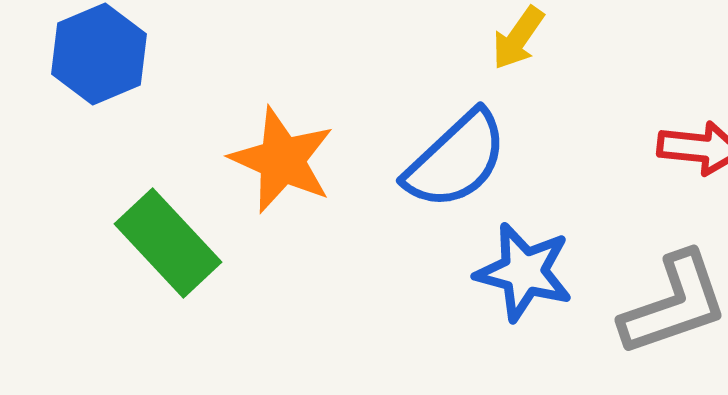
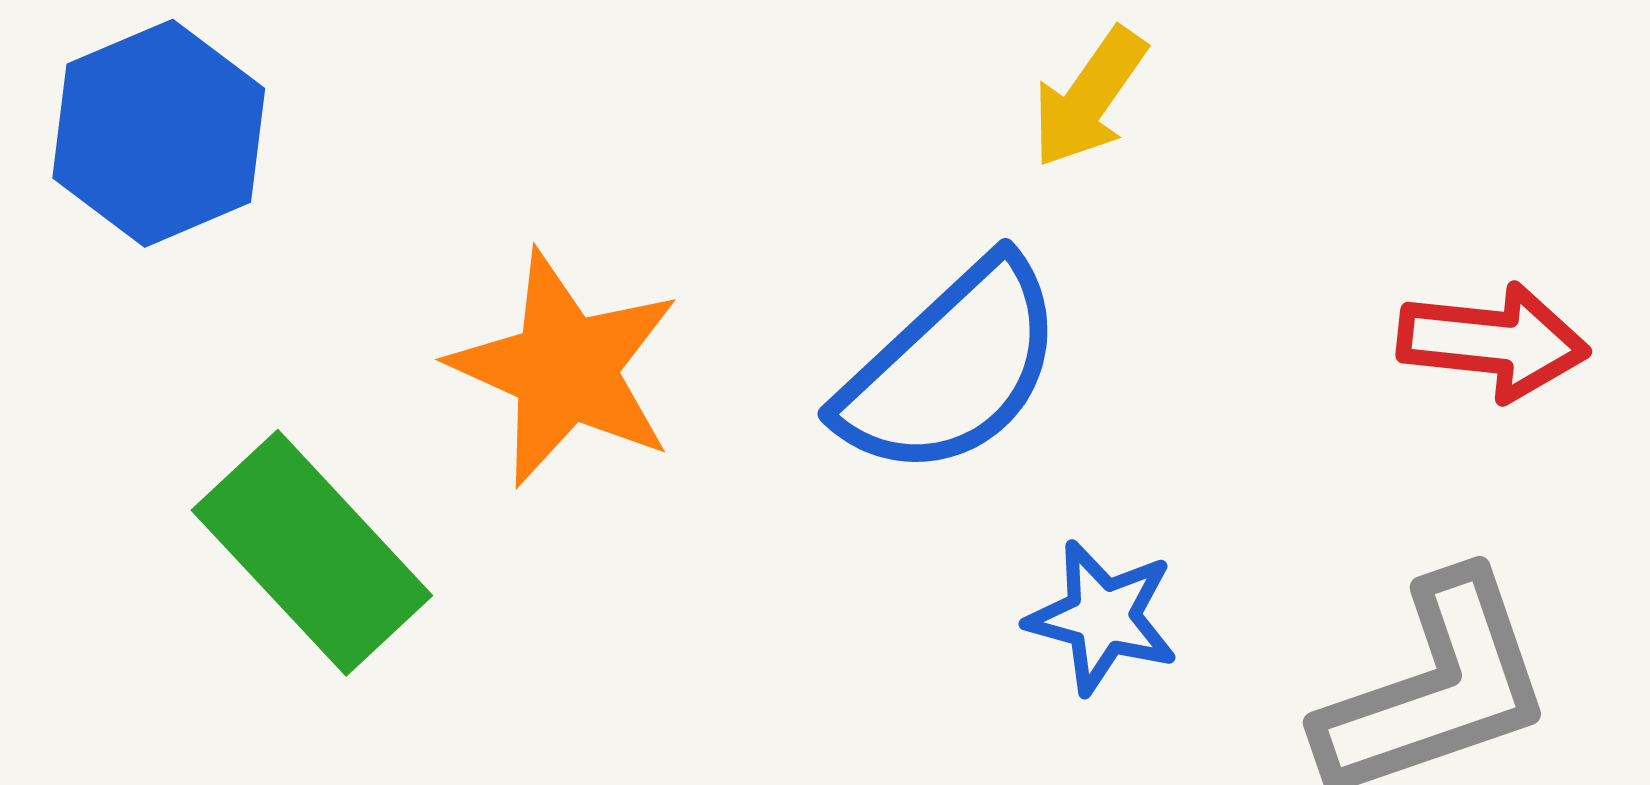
blue star: (524, 272) -> (1102, 617), size x0.7

